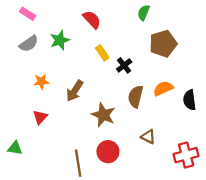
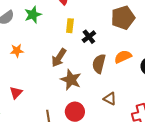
yellow rectangle: (102, 53) -> (70, 26), turned 40
brown arrow: (75, 91) -> (59, 58), moved
red triangle: (40, 117) -> (16, 93), moved

